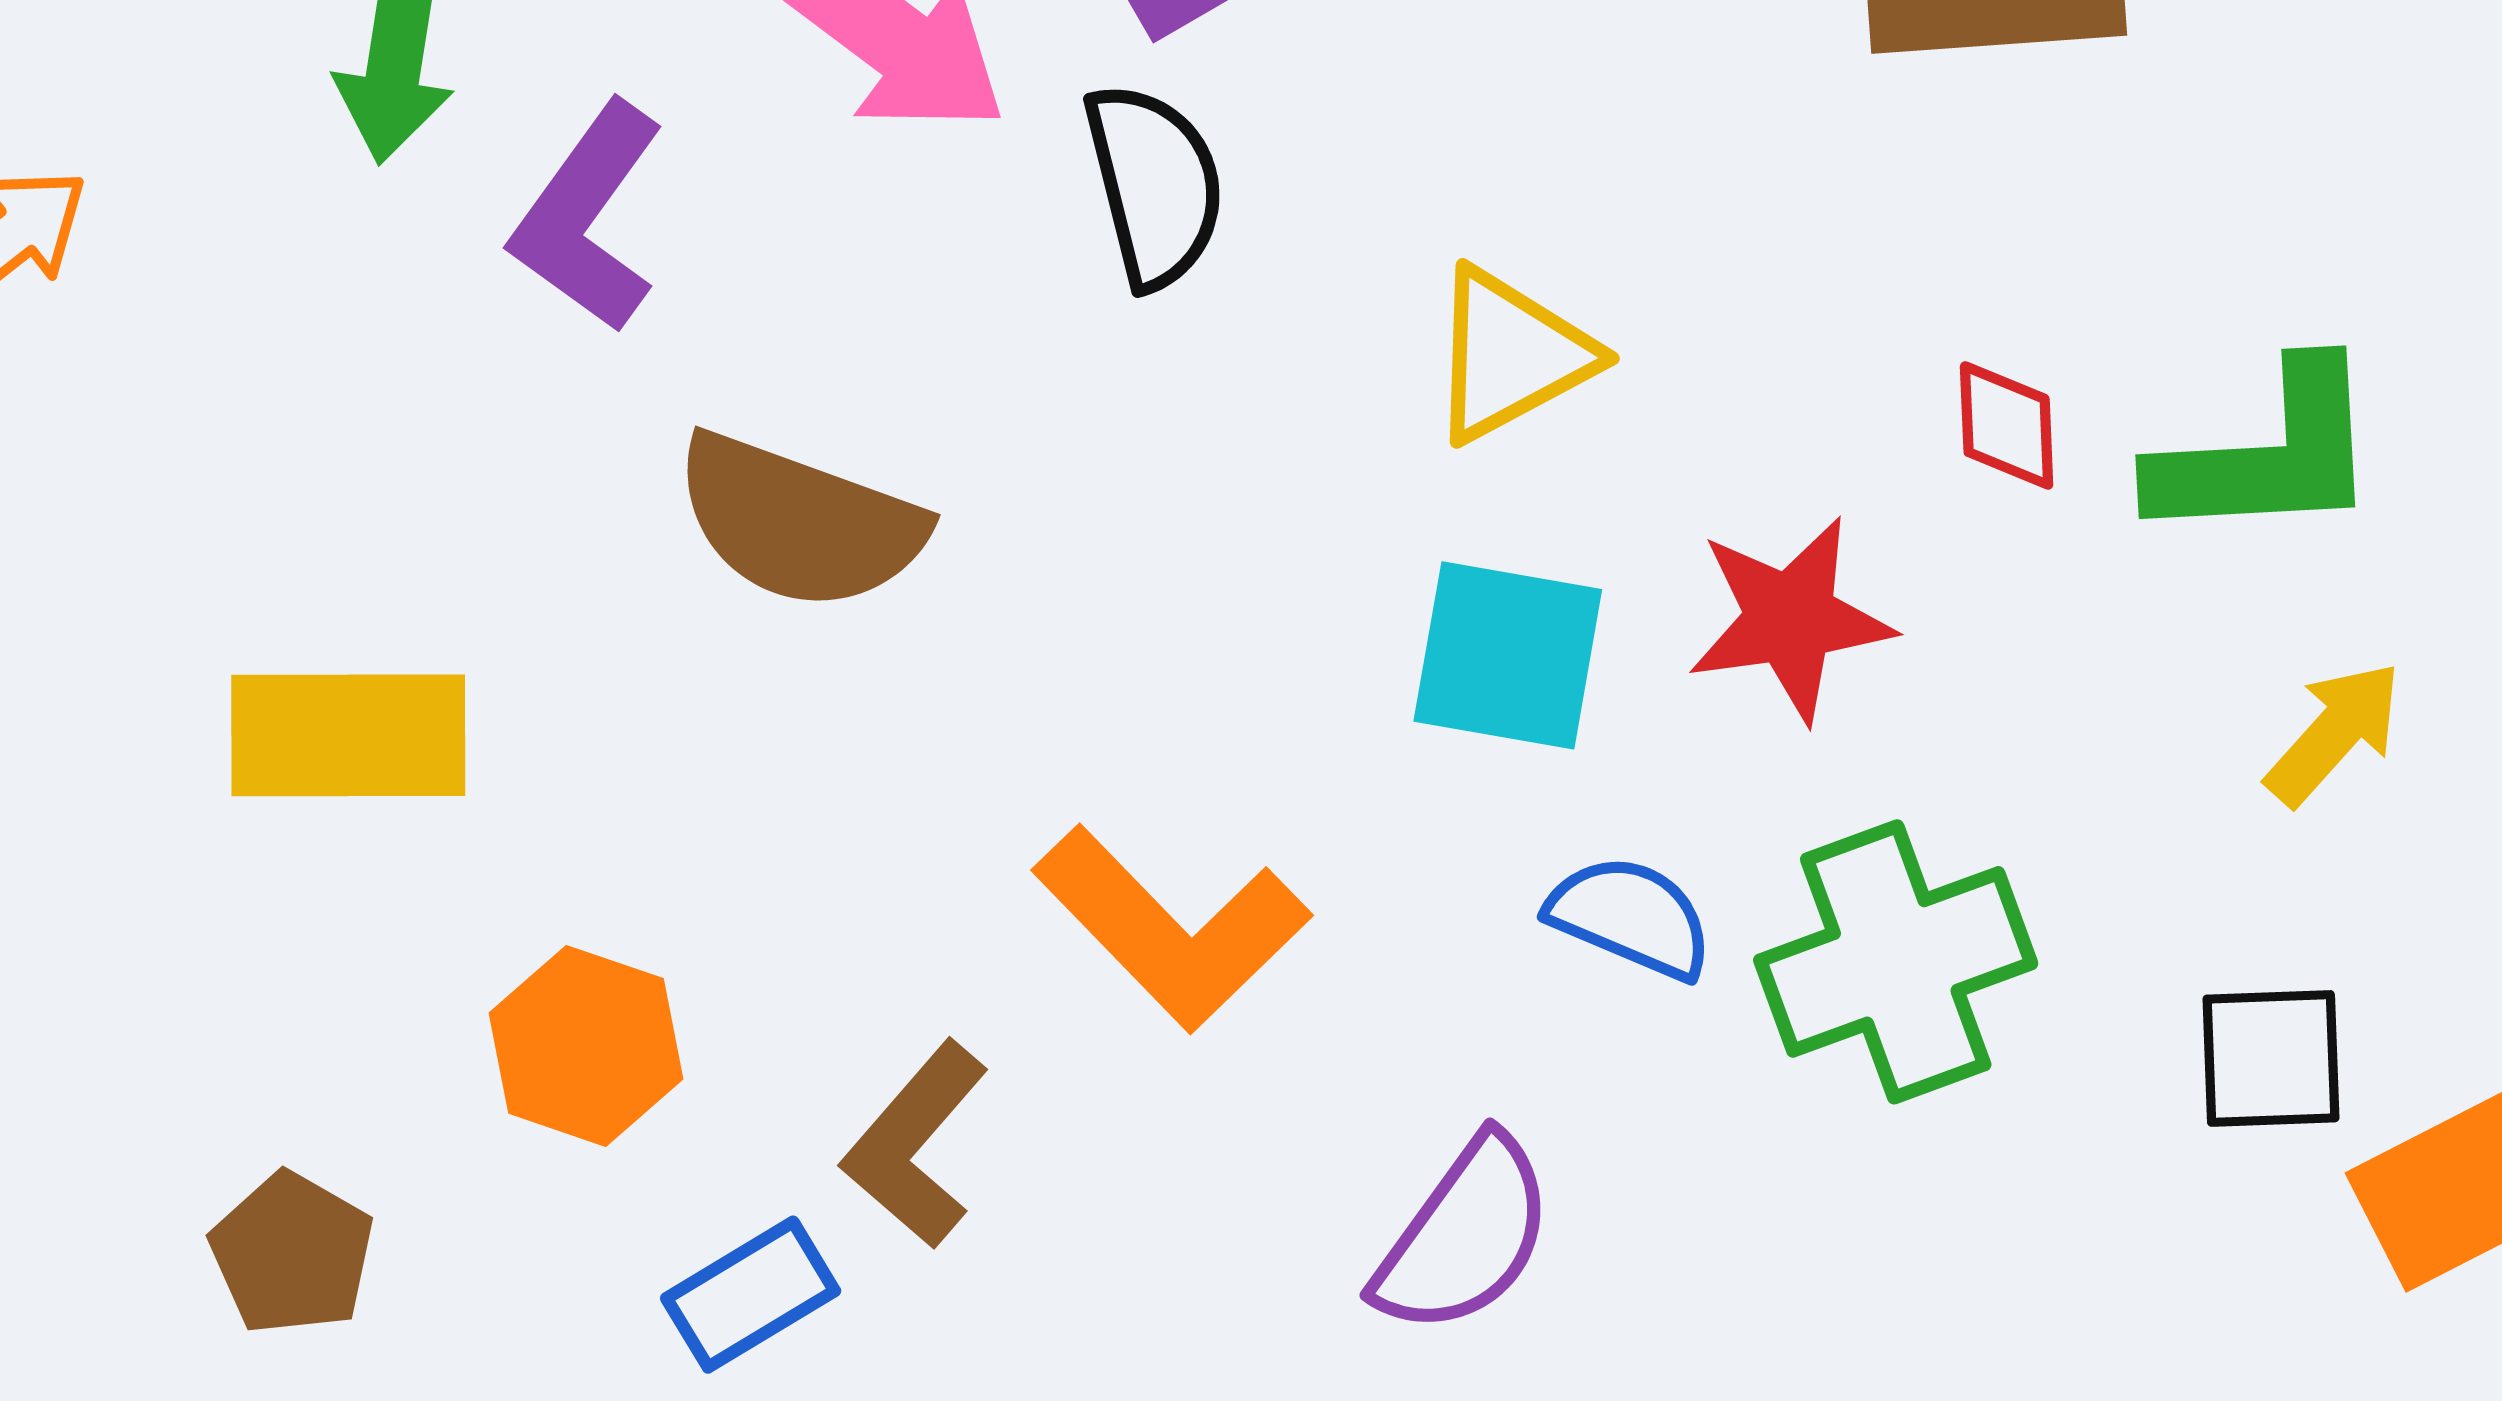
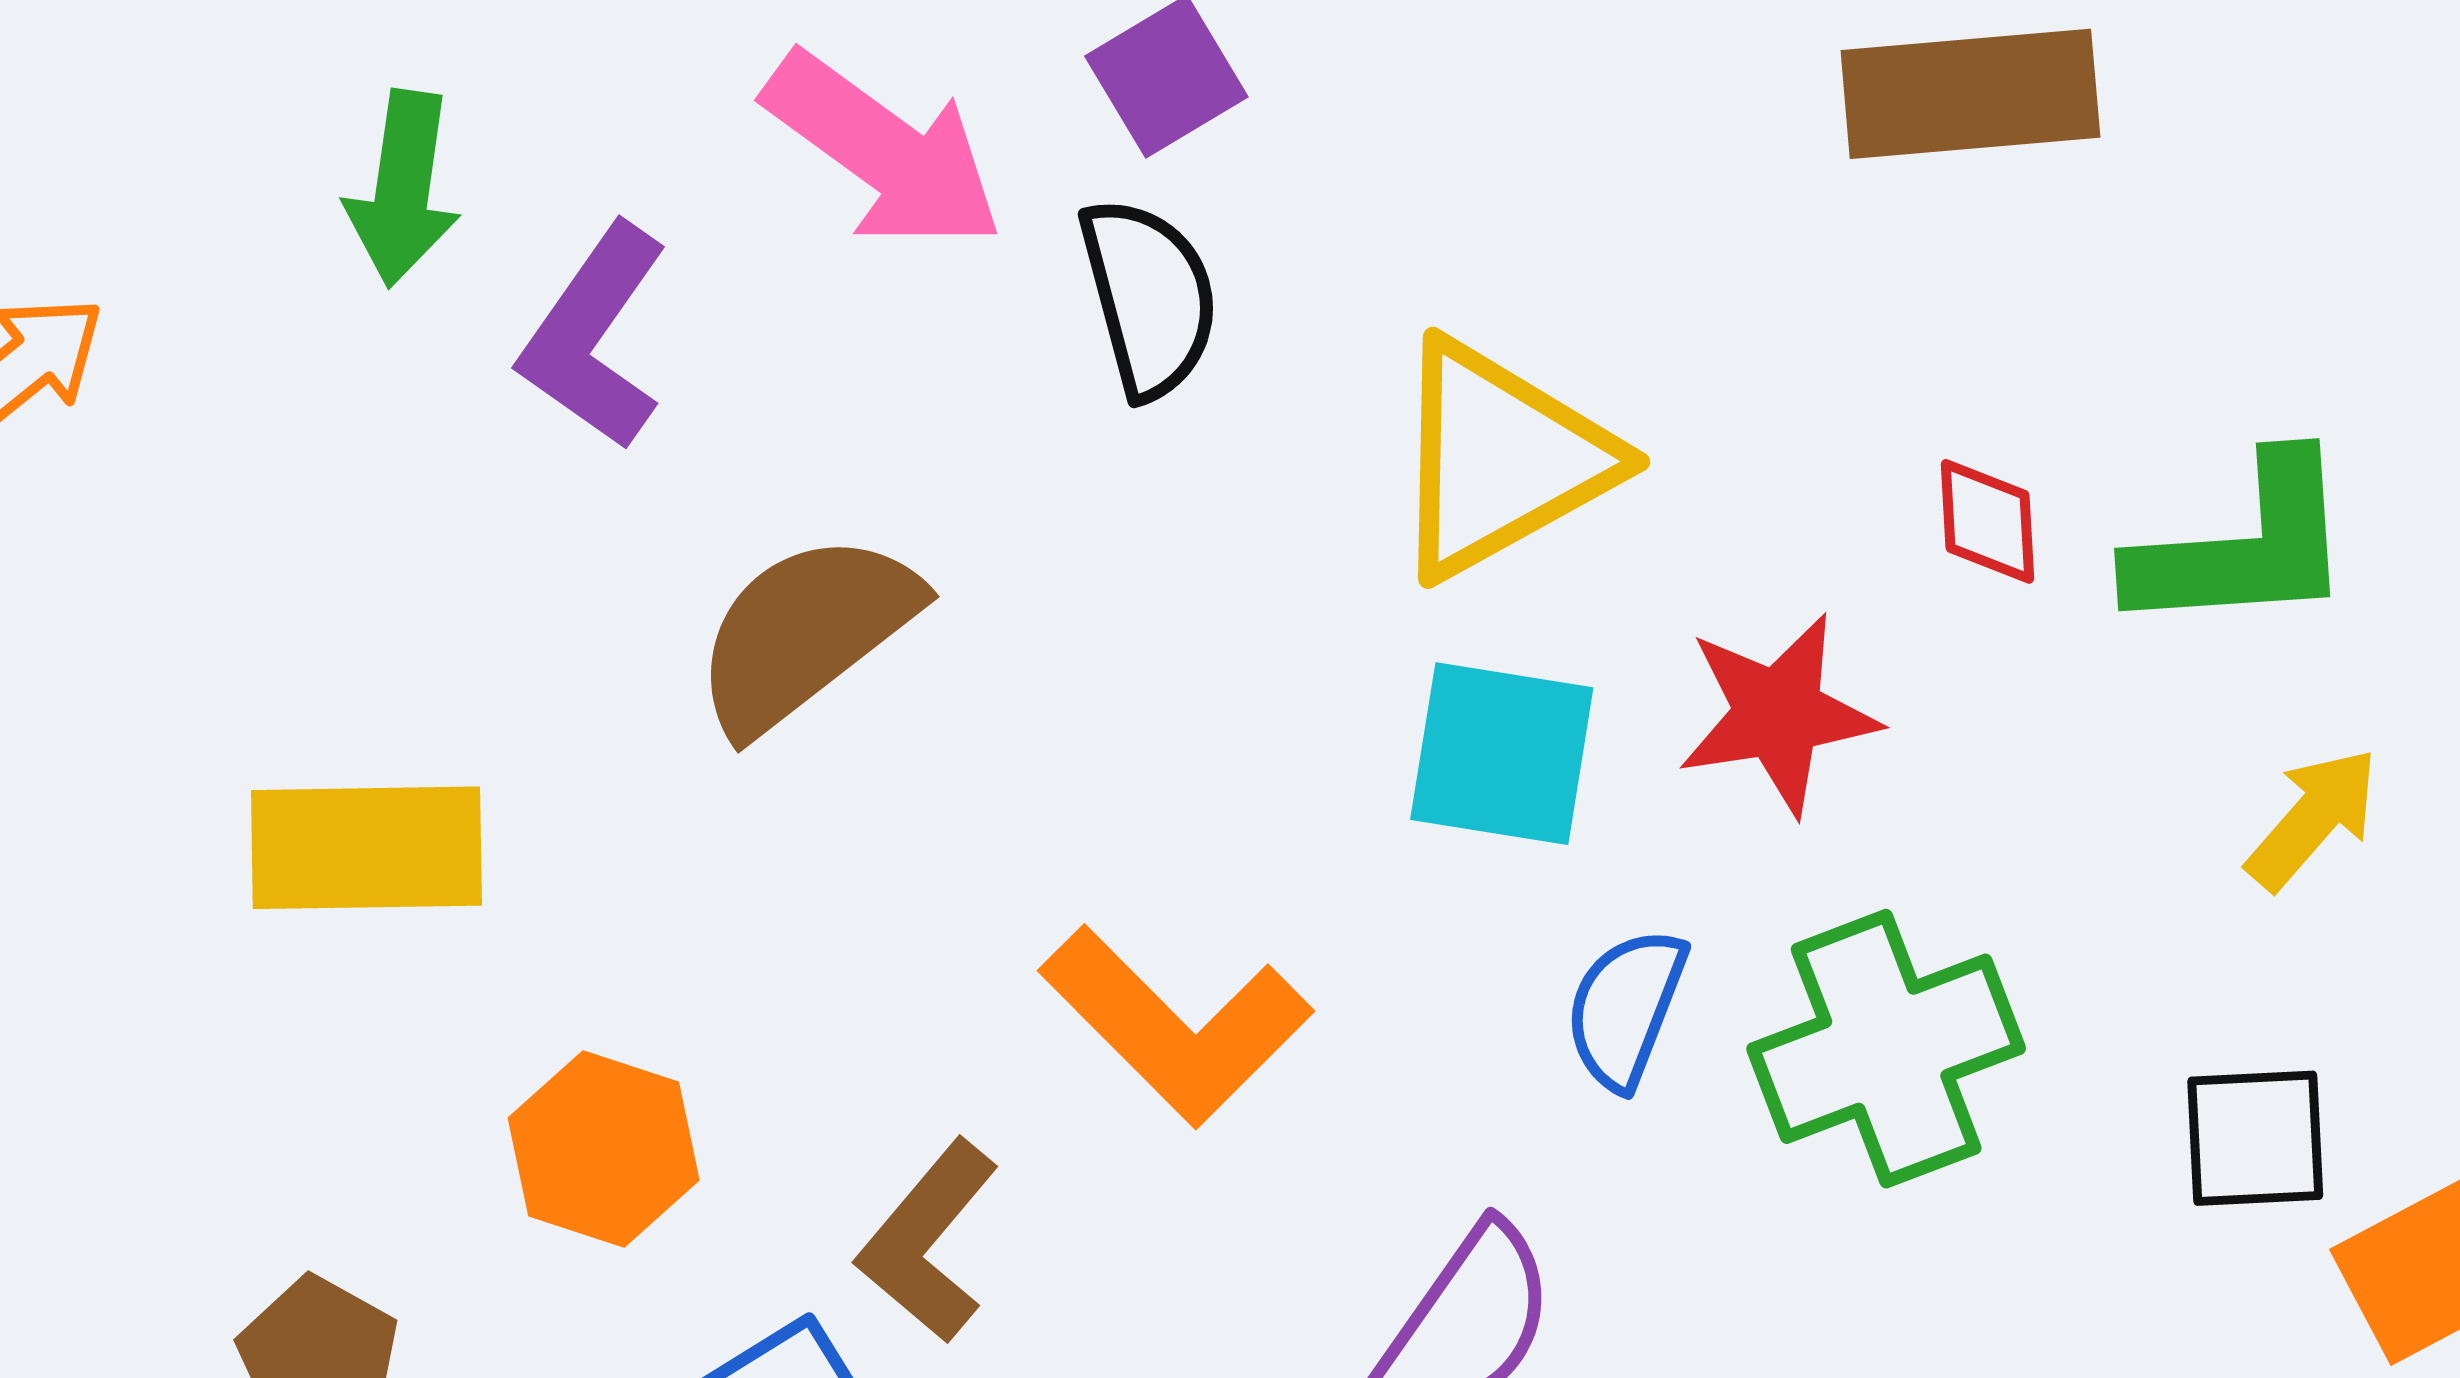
yellow triangle: (1511, 355) -> (1500, 459), size x1.4
brown semicircle: (799, 522) -> (806, 633), turned 123
blue semicircle: (1630, 917) -> (1626, 1008), turned -91

